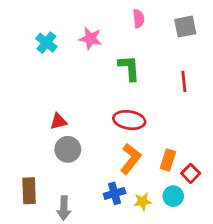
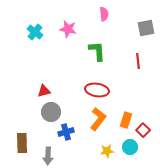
gray square: (185, 27) -> (146, 28), moved
blue cross: (115, 193) -> (66, 132), moved

